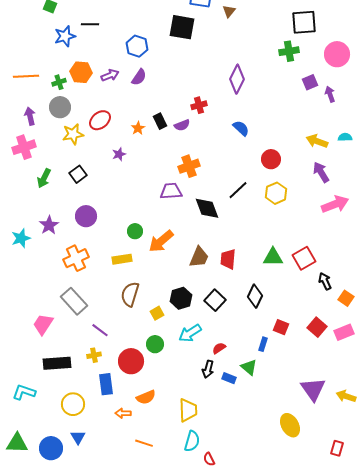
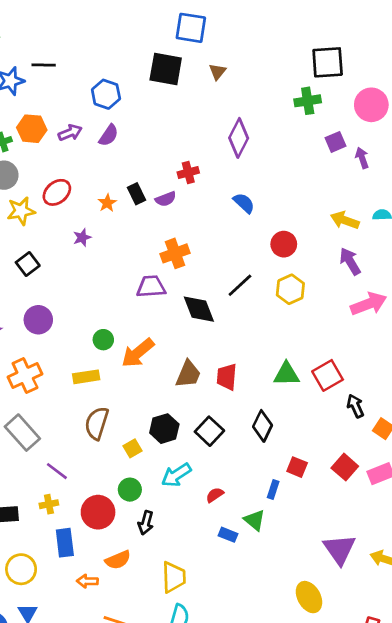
brown triangle: (229, 11) -> (217, 72), moved
black arrow: (208, 369) -> (146, 523), moved

